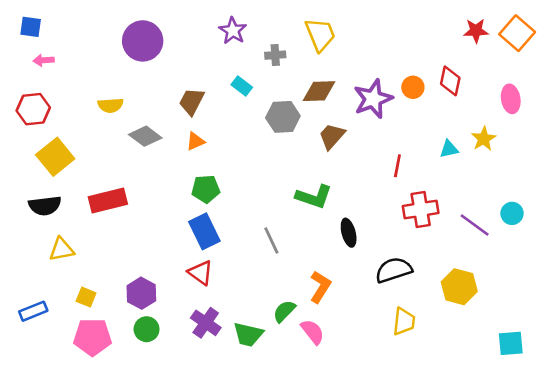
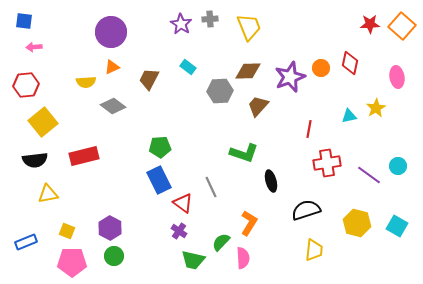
gray cross: (275, 55) -> (210, 19), moved
orange triangle: (195, 141) -> (112, 67), moved
red triangle: (201, 273) -> (183, 203), moved
purple cross: (206, 323) -> (179, 231), moved, size x0.7
pink semicircle: (313, 332) -> (243, 258), turned 35
cyan square: (511, 343) -> (397, 226), moved, turned 35

